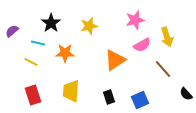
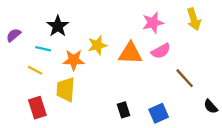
yellow star: (89, 26) -> (97, 45), moved
yellow arrow: (167, 37) -> (194, 19), moved
orange triangle: (115, 60) -> (130, 53), moved, turned 35
yellow trapezoid: (71, 91) -> (66, 89), moved

